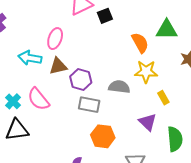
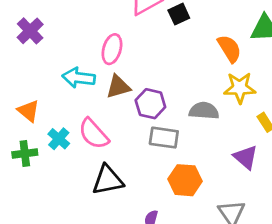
black triangle: (17, 130) -> (108, 180), moved

